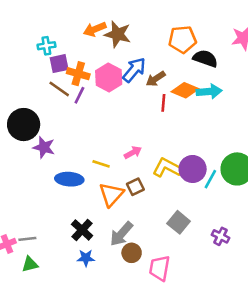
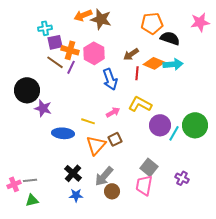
blue arrow: (134, 70) -> (110, 79), moved, turned 120
yellow L-shape: (167, 168) -> (140, 104), moved
pink trapezoid: (160, 268) -> (144, 185), moved

